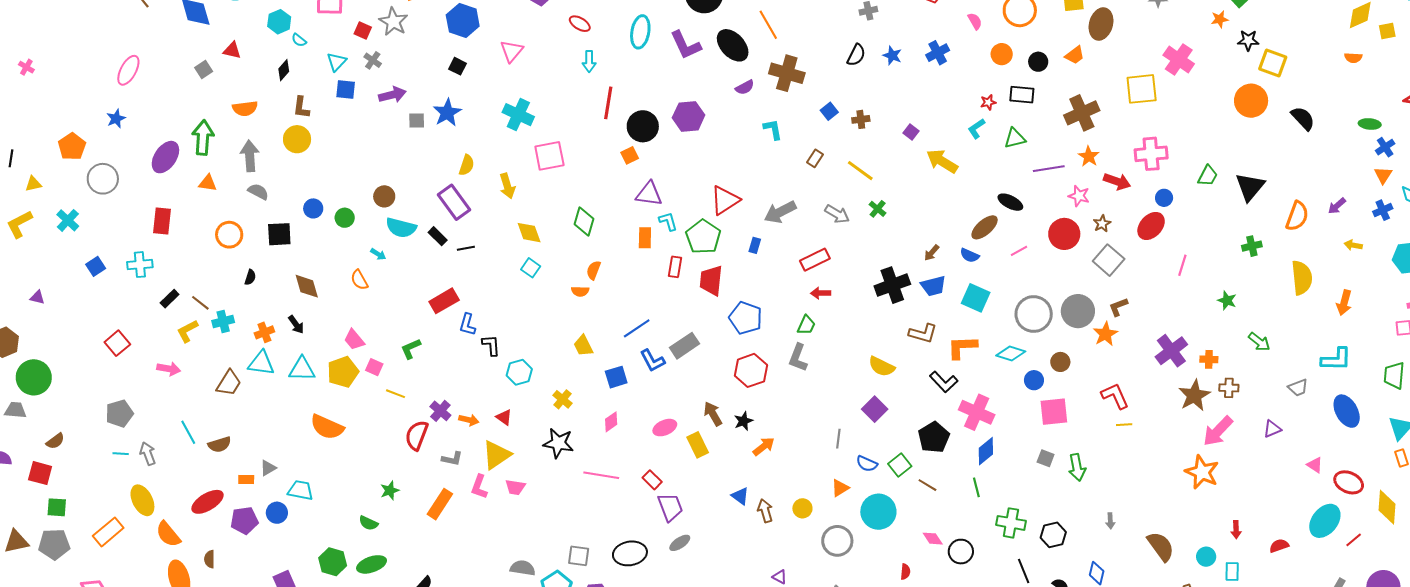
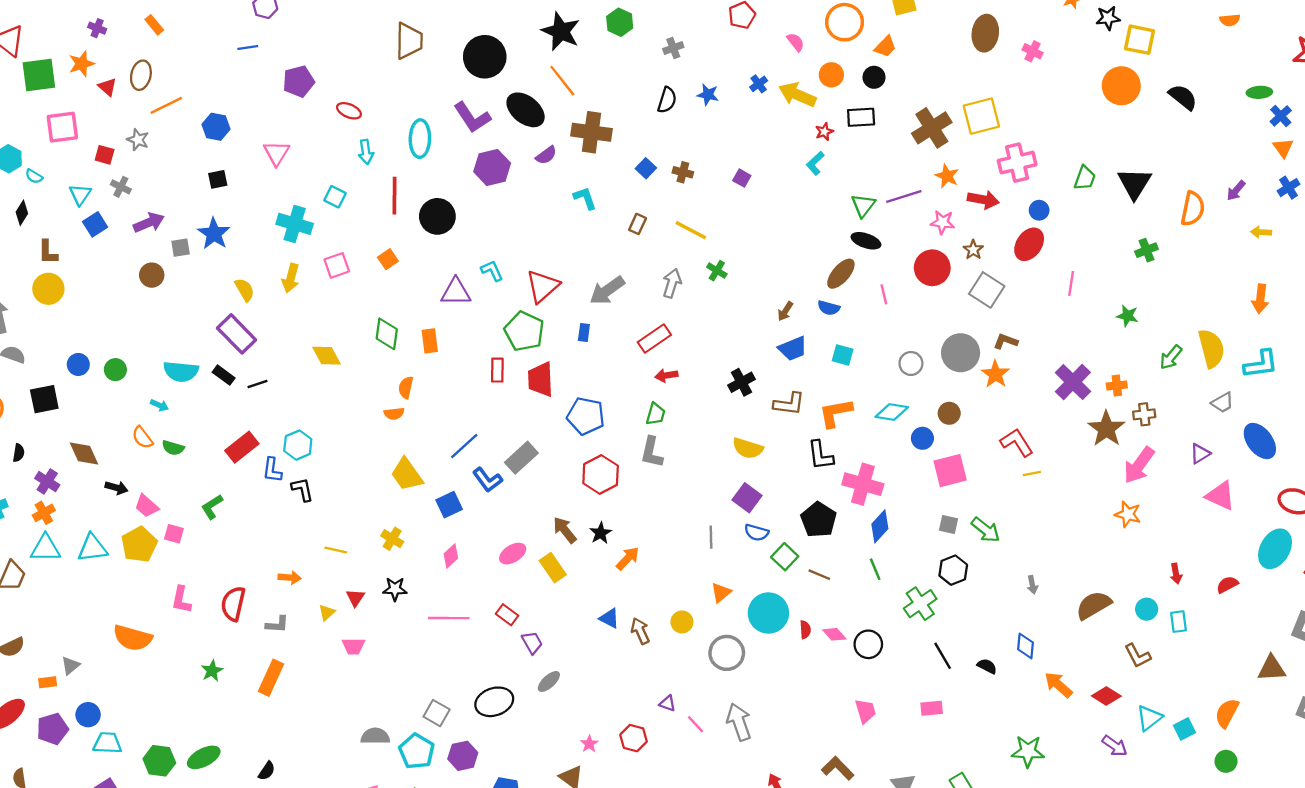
blue hexagon: (463, 20) -> (216, 127), size x0.7
gray star: (393, 22) -> (138, 140), size x0.7
brown ellipse: (1101, 24) -> (985, 33), moved
cyan ellipse: (640, 32) -> (420, 139), moved
blue cross: (938, 53) -> (759, 84), size x0.7
orange trapezoid: (1075, 55) -> (885, 47), moved
pink cross: (1179, 60) -> (1033, 51), size x0.6
black square: (457, 66) -> (218, 179), turned -30
blue square: (346, 89) -> (95, 224), turned -30
yellow square: (1142, 89) -> (981, 116), moved
purple hexagon: (689, 116) -> (492, 167), moved
brown cross: (861, 119) -> (683, 172), turned 30
green triangle: (1015, 138) -> (863, 205), moved, turned -30
orange square: (630, 155) -> (388, 259), moved
pink square: (549, 156) -> (337, 265), size x0.7
yellow arrow: (942, 161) -> (797, 95), moved
yellow semicircle: (467, 165) -> (245, 290), turned -40
yellow arrow: (507, 186) -> (291, 278), moved, turned 40
brown circle: (384, 196) -> (152, 275), moved
gray arrow: (837, 214) -> (672, 283), turned -95
cyan L-shape: (668, 221) -> (492, 271), moved
orange rectangle: (645, 238) -> (430, 341), moved
pink line: (1019, 251) -> (884, 294), turned -66
cyan square: (531, 268) -> (335, 197), moved
yellow semicircle: (1302, 278) -> (1211, 348), moved
black cross: (892, 285) -> (741, 382), moved, size x0.7
cyan square: (976, 298) -> (843, 355), size x0.7
brown L-shape: (1118, 307) -> (1006, 341), turned 50
gray circle: (1034, 314) -> (911, 363), size x0.6
black arrow: (296, 325) -> (116, 488), moved, turned -30
green arrow: (1259, 342) -> (1171, 357), turned 100
yellow trapezoid: (583, 346) -> (407, 475), size x1.4
cyan hexagon: (519, 372) -> (298, 445), moved
black L-shape: (944, 382) -> (821, 455), turned 44
yellow line: (395, 394) -> (336, 550), moved
purple cross: (440, 411) -> (47, 482), moved
blue ellipse: (1347, 411) -> (1260, 441), moved
red triangle: (504, 417) -> (355, 598), moved, turned 36
orange semicircle: (327, 427) -> (133, 638), moved
black star: (558, 443) -> (395, 589), size x0.7
yellow triangle: (496, 455) -> (327, 613), size x0.5
blue semicircle: (867, 464) -> (756, 532), moved
pink triangle: (1315, 465) -> (1220, 496), moved, size x1.6
green arrow: (1077, 467) -> (986, 530), turned -32
orange star: (1202, 472) -> (1128, 514), size x0.7
pink L-shape: (479, 487) -> (181, 600), moved
cyan trapezoid: (301, 490) -> (107, 743), moved
purple trapezoid: (670, 507) -> (532, 643), size x0.7
green semicircle: (368, 523) -> (173, 448), moved
green cross: (1011, 523) -> (920, 604), turned -36
black hexagon: (1053, 535) -> (953, 570), moved
brown semicircle: (1161, 546) -> (1094, 605), turned -76
gray square: (579, 556) -> (437, 713), turned 30
red semicircle: (905, 572) -> (805, 630), moved

